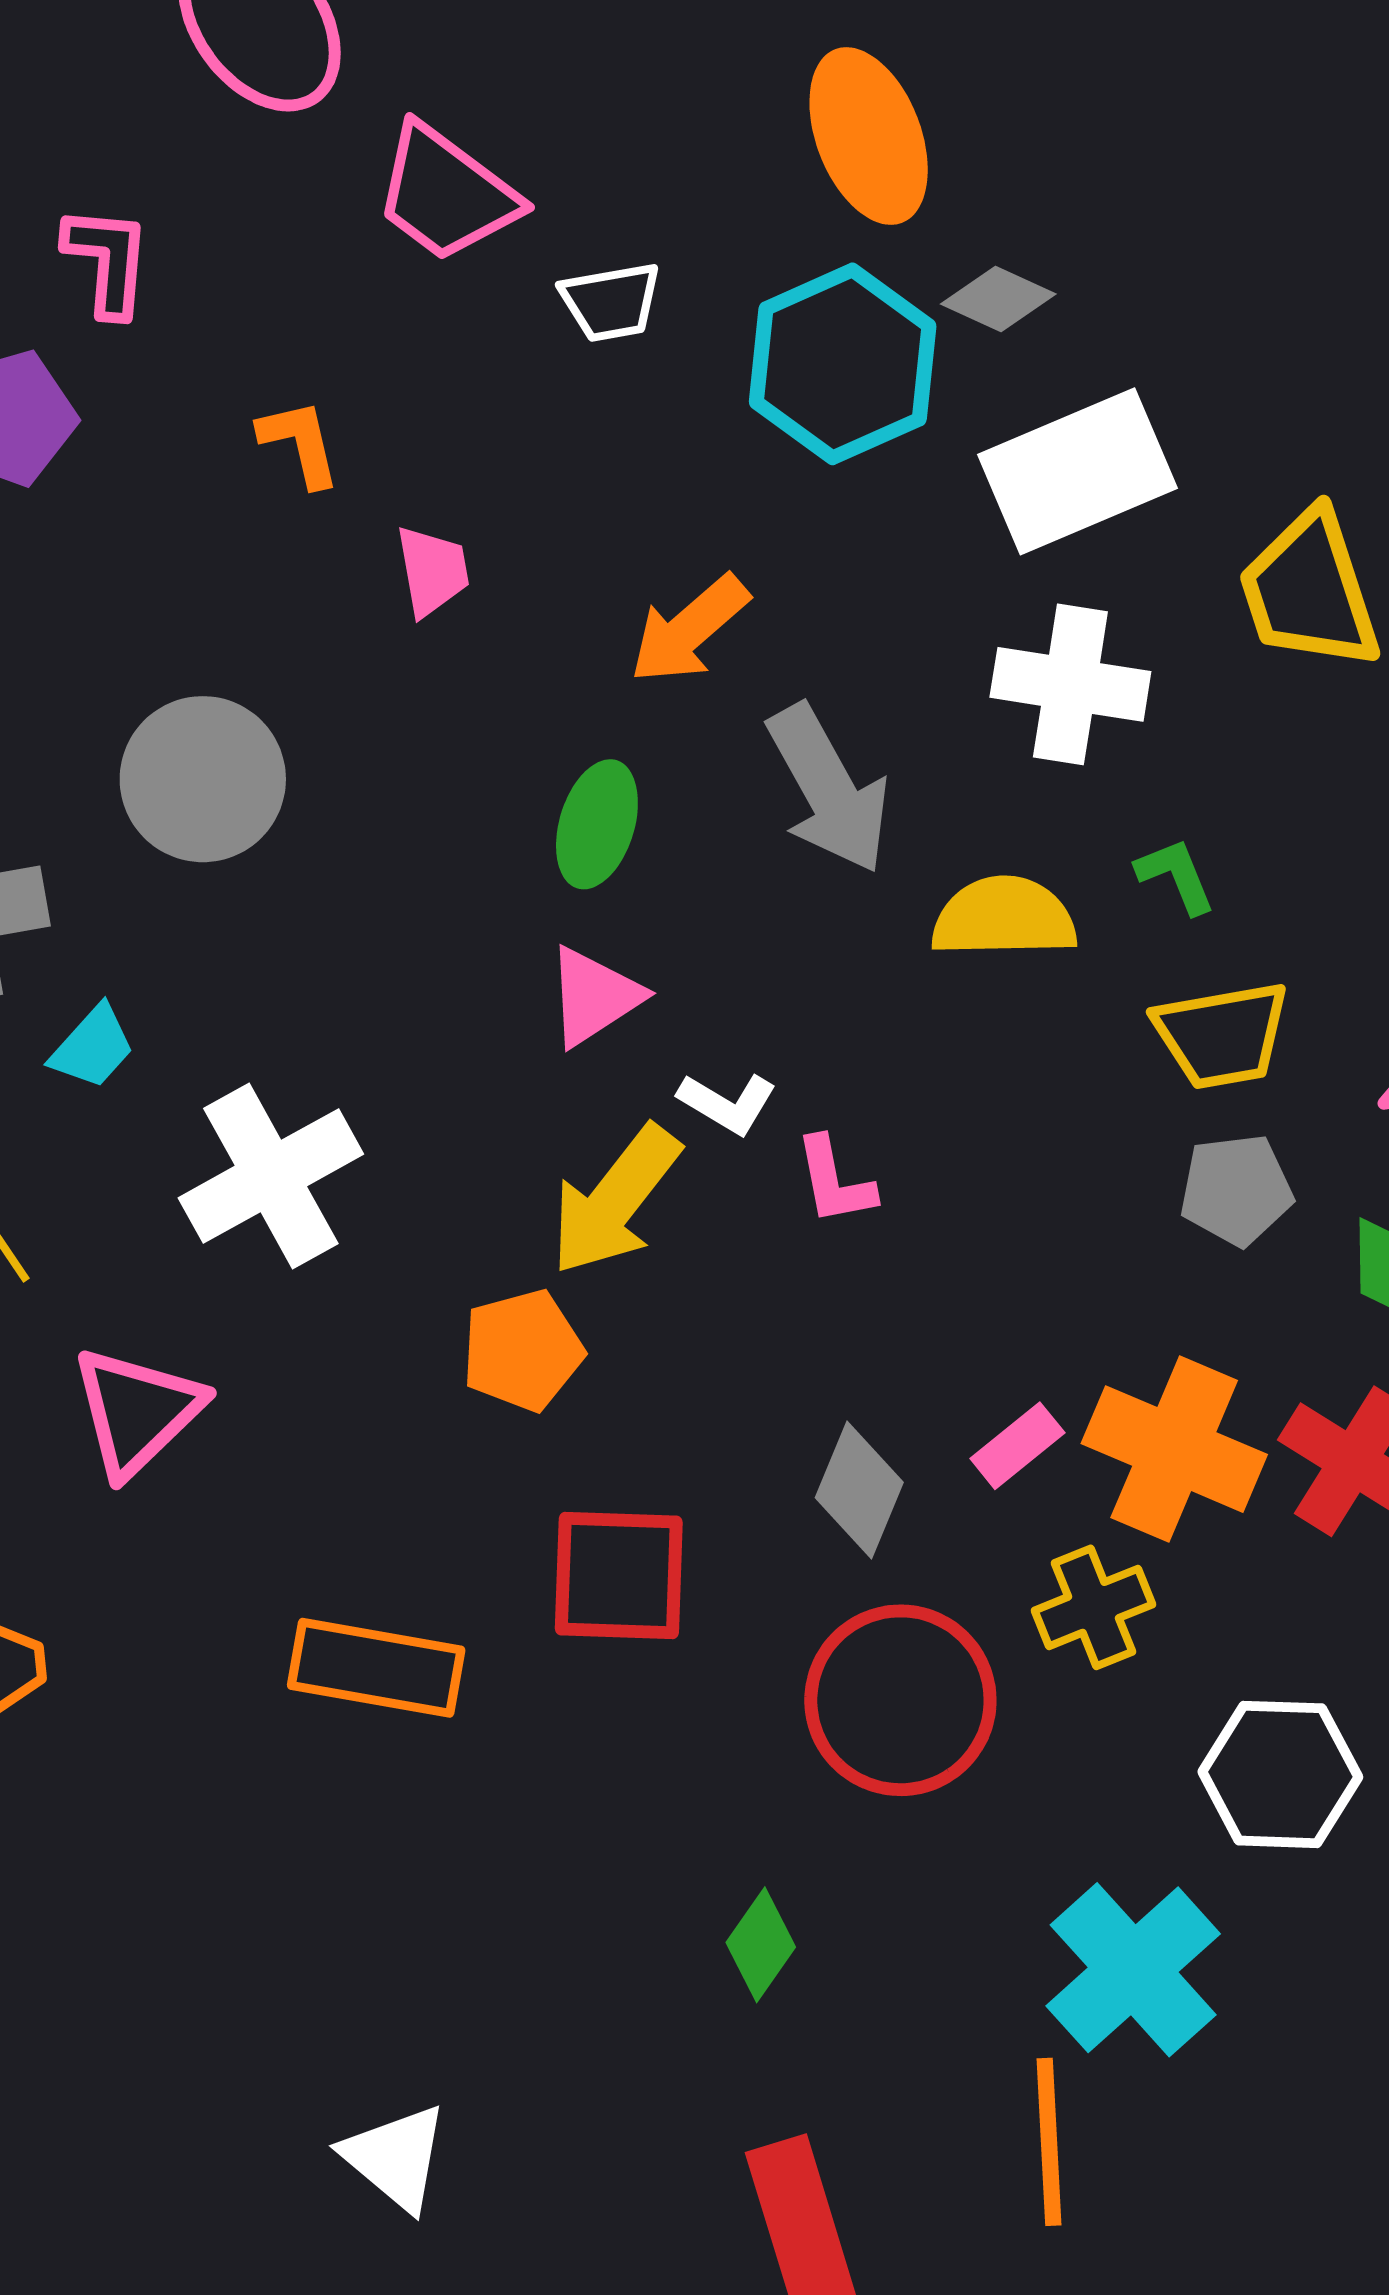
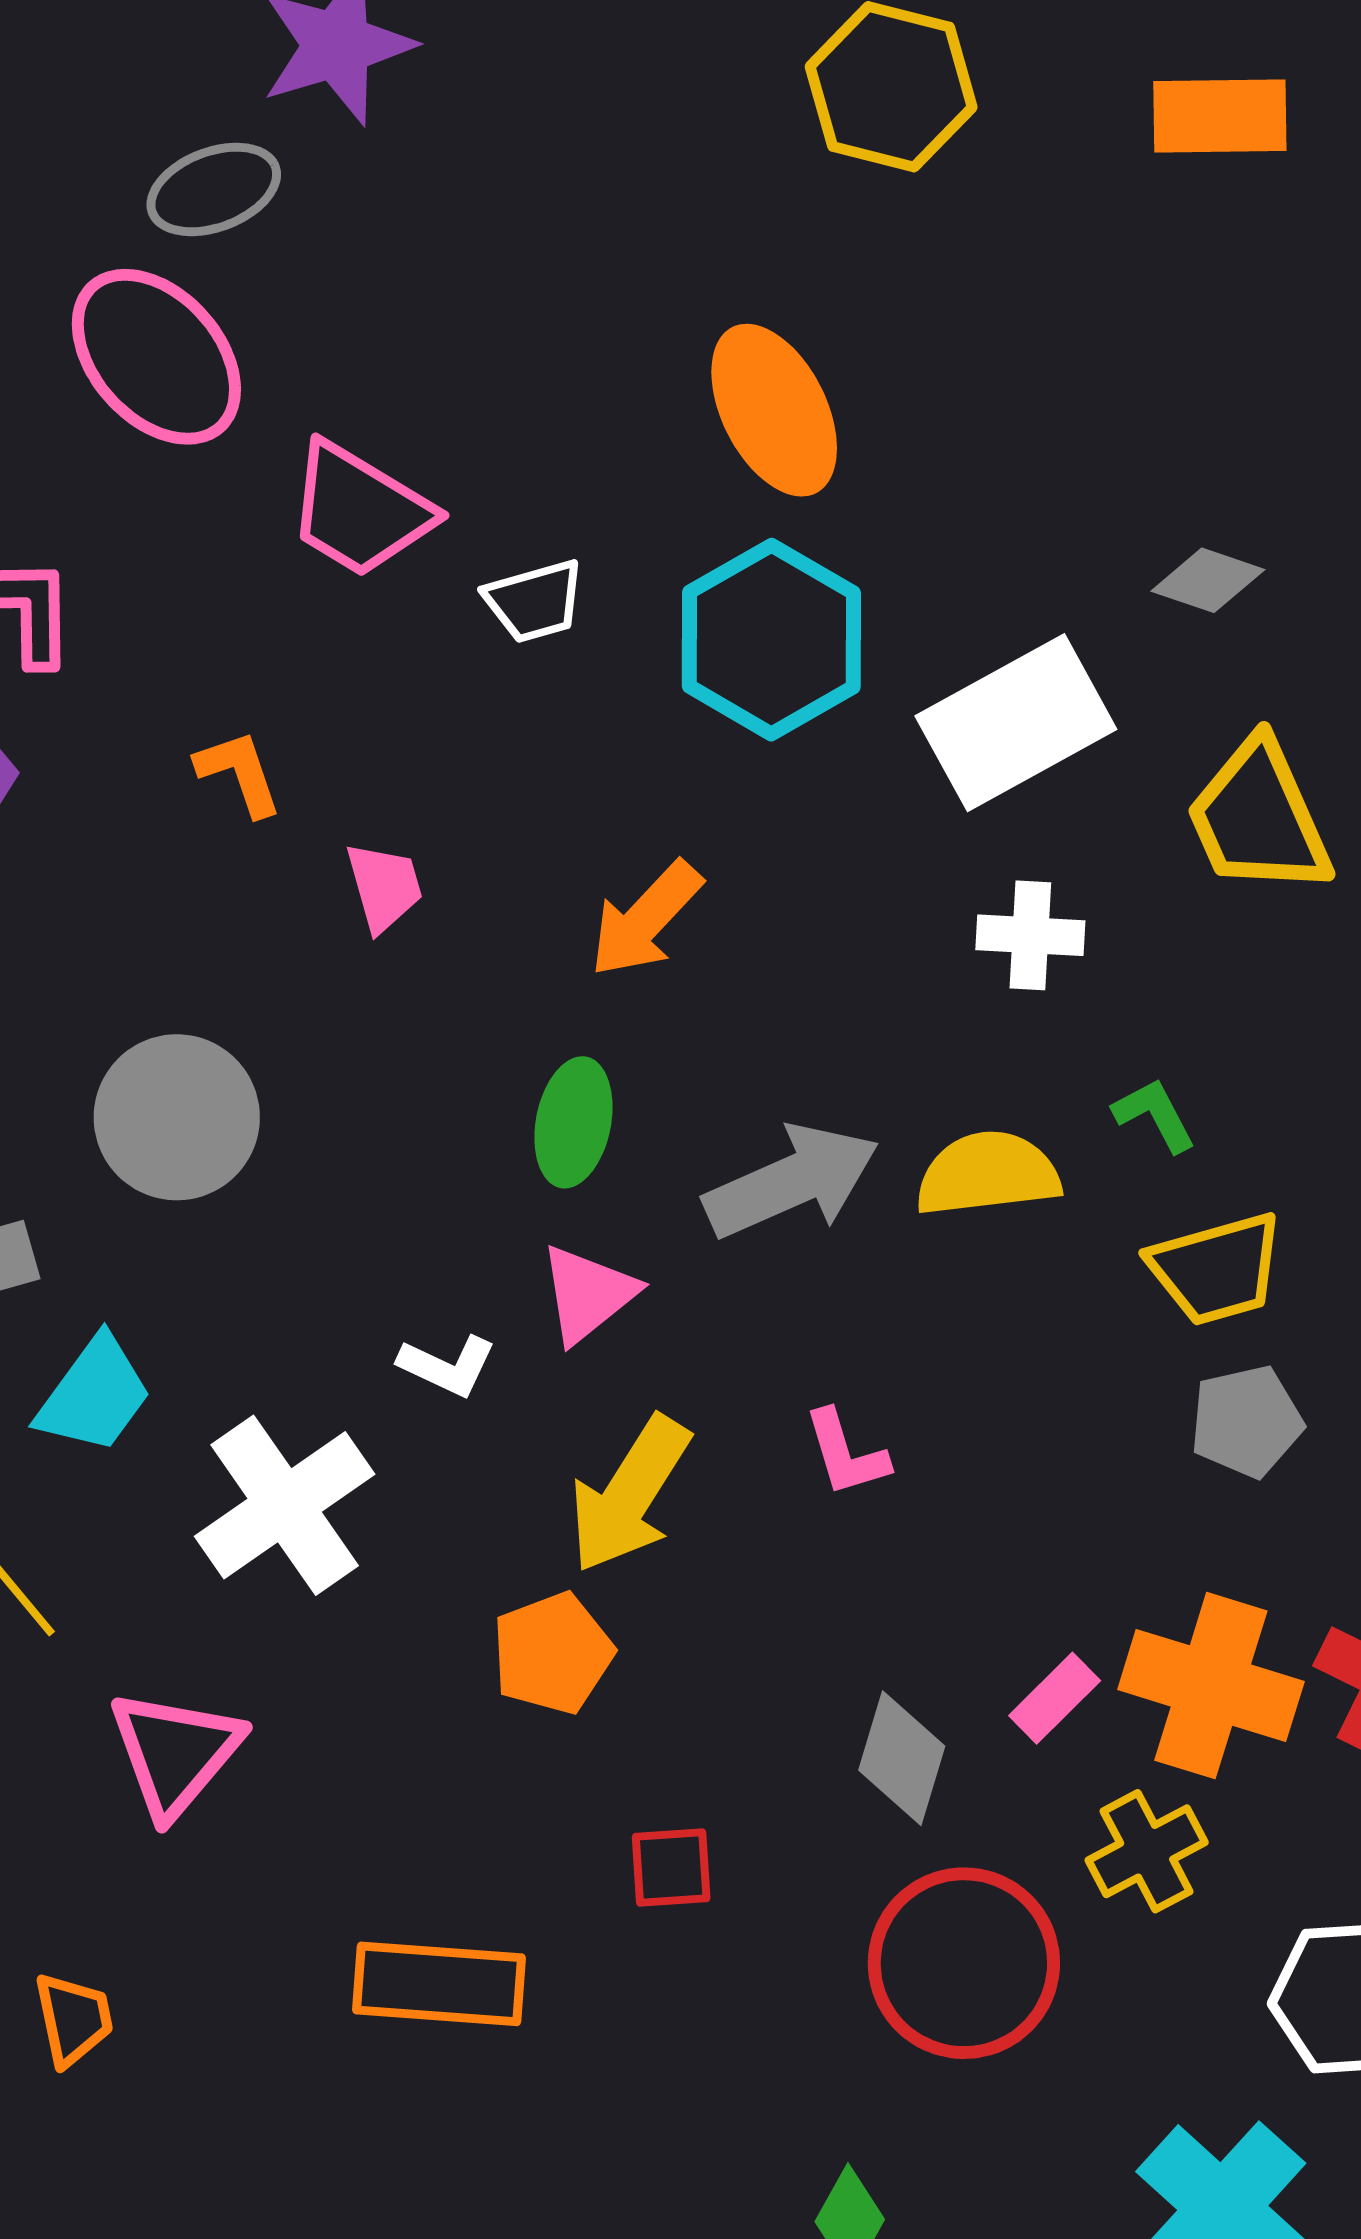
gray diamond: (998, 299) -> (1208, 580), moved
white cross: (1070, 684) -> (1030, 935), size x0.7
gray arrow: (829, 789) -> (792, 1181), moved, turned -79
cyan trapezoid: (93, 1047) -> (94, 1395), size x1.4
white L-shape: (727, 1103) -> (447, 1366), moved
red square: (619, 1576) -> (671, 1867), size x0.6

